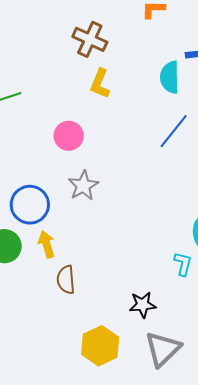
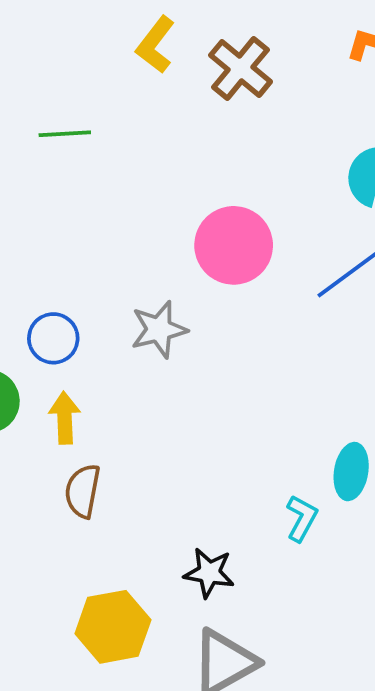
yellow L-shape: (100, 84) -> (155, 45), moved
pink circle: (69, 136) -> (234, 245), moved, size x1.4
blue circle: (30, 205) -> (53, 338), size x0.7

